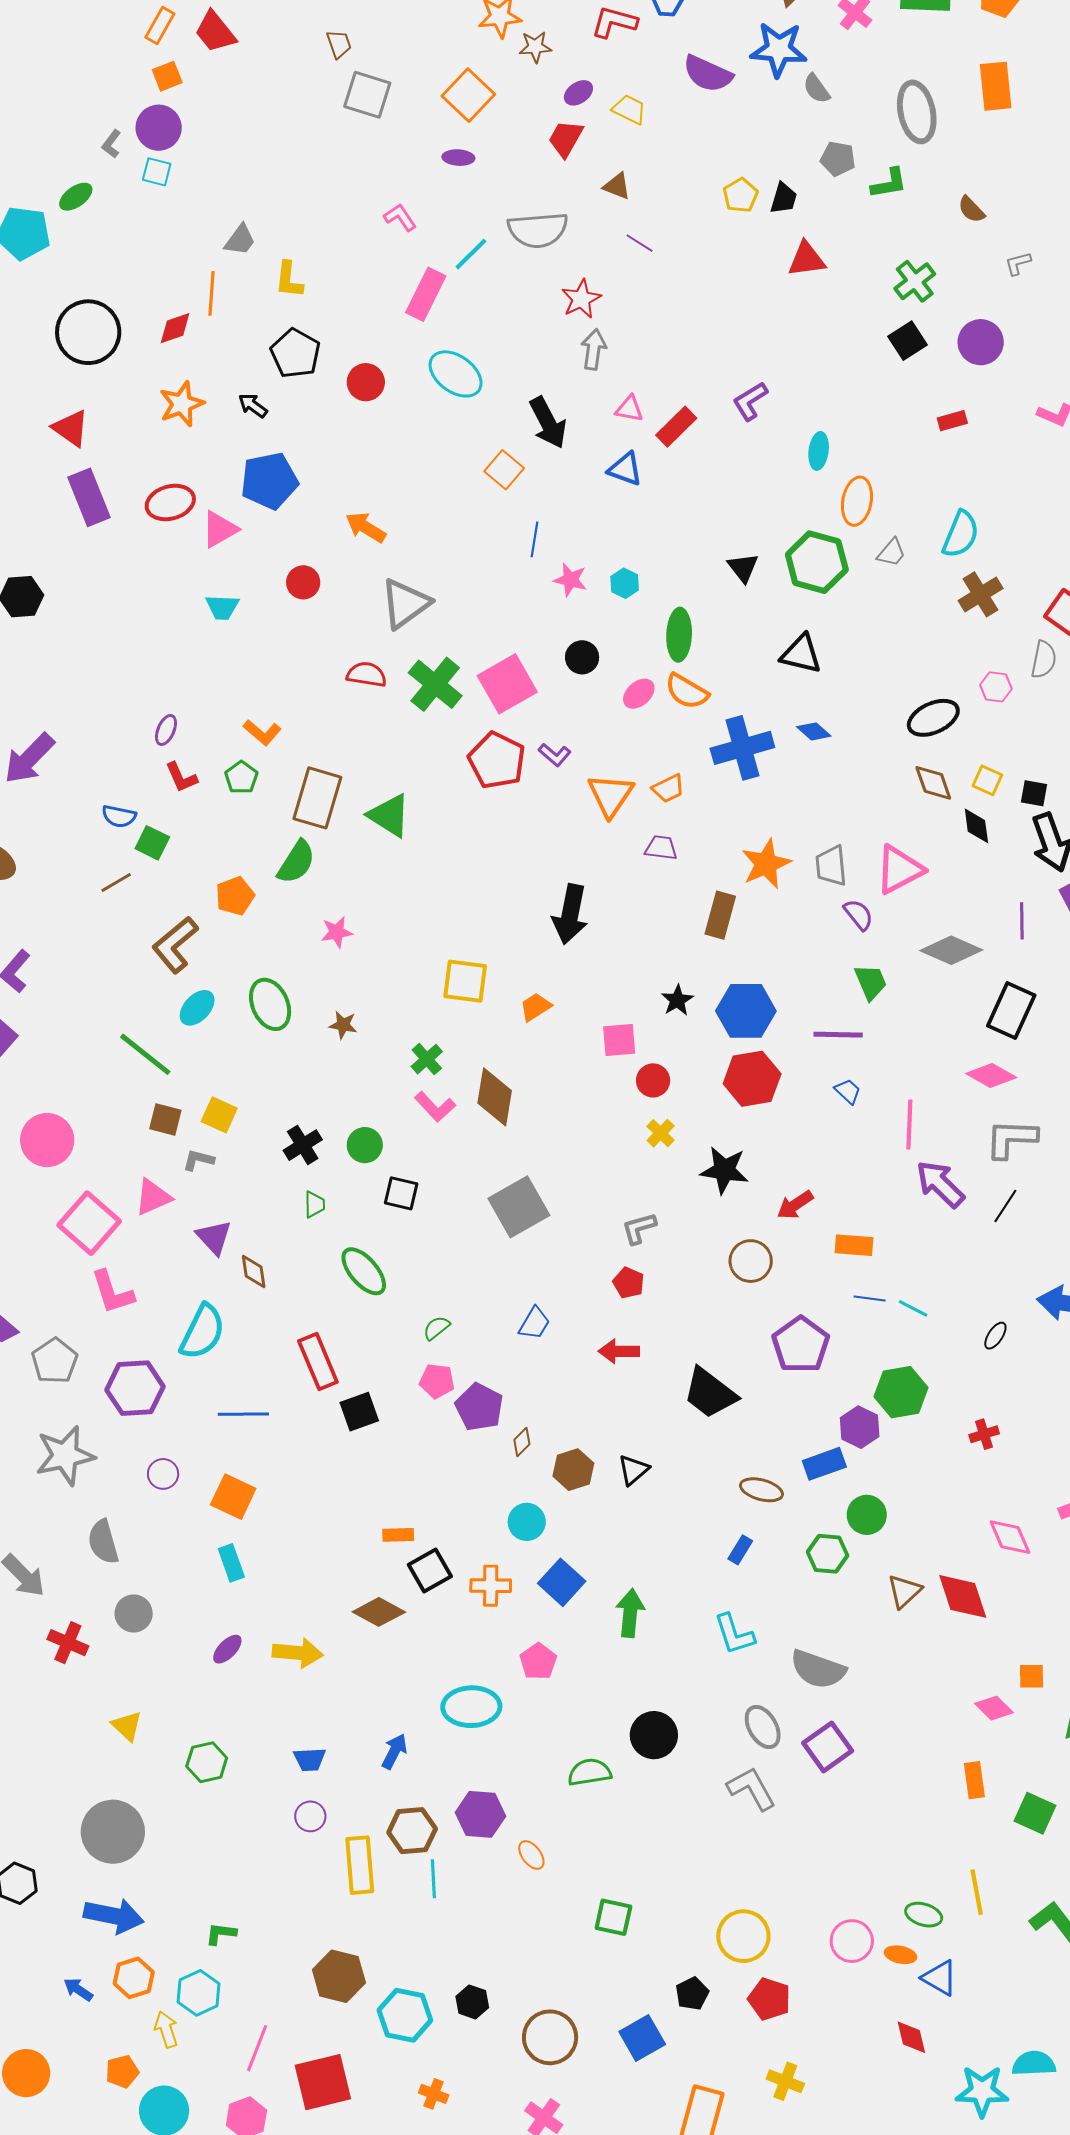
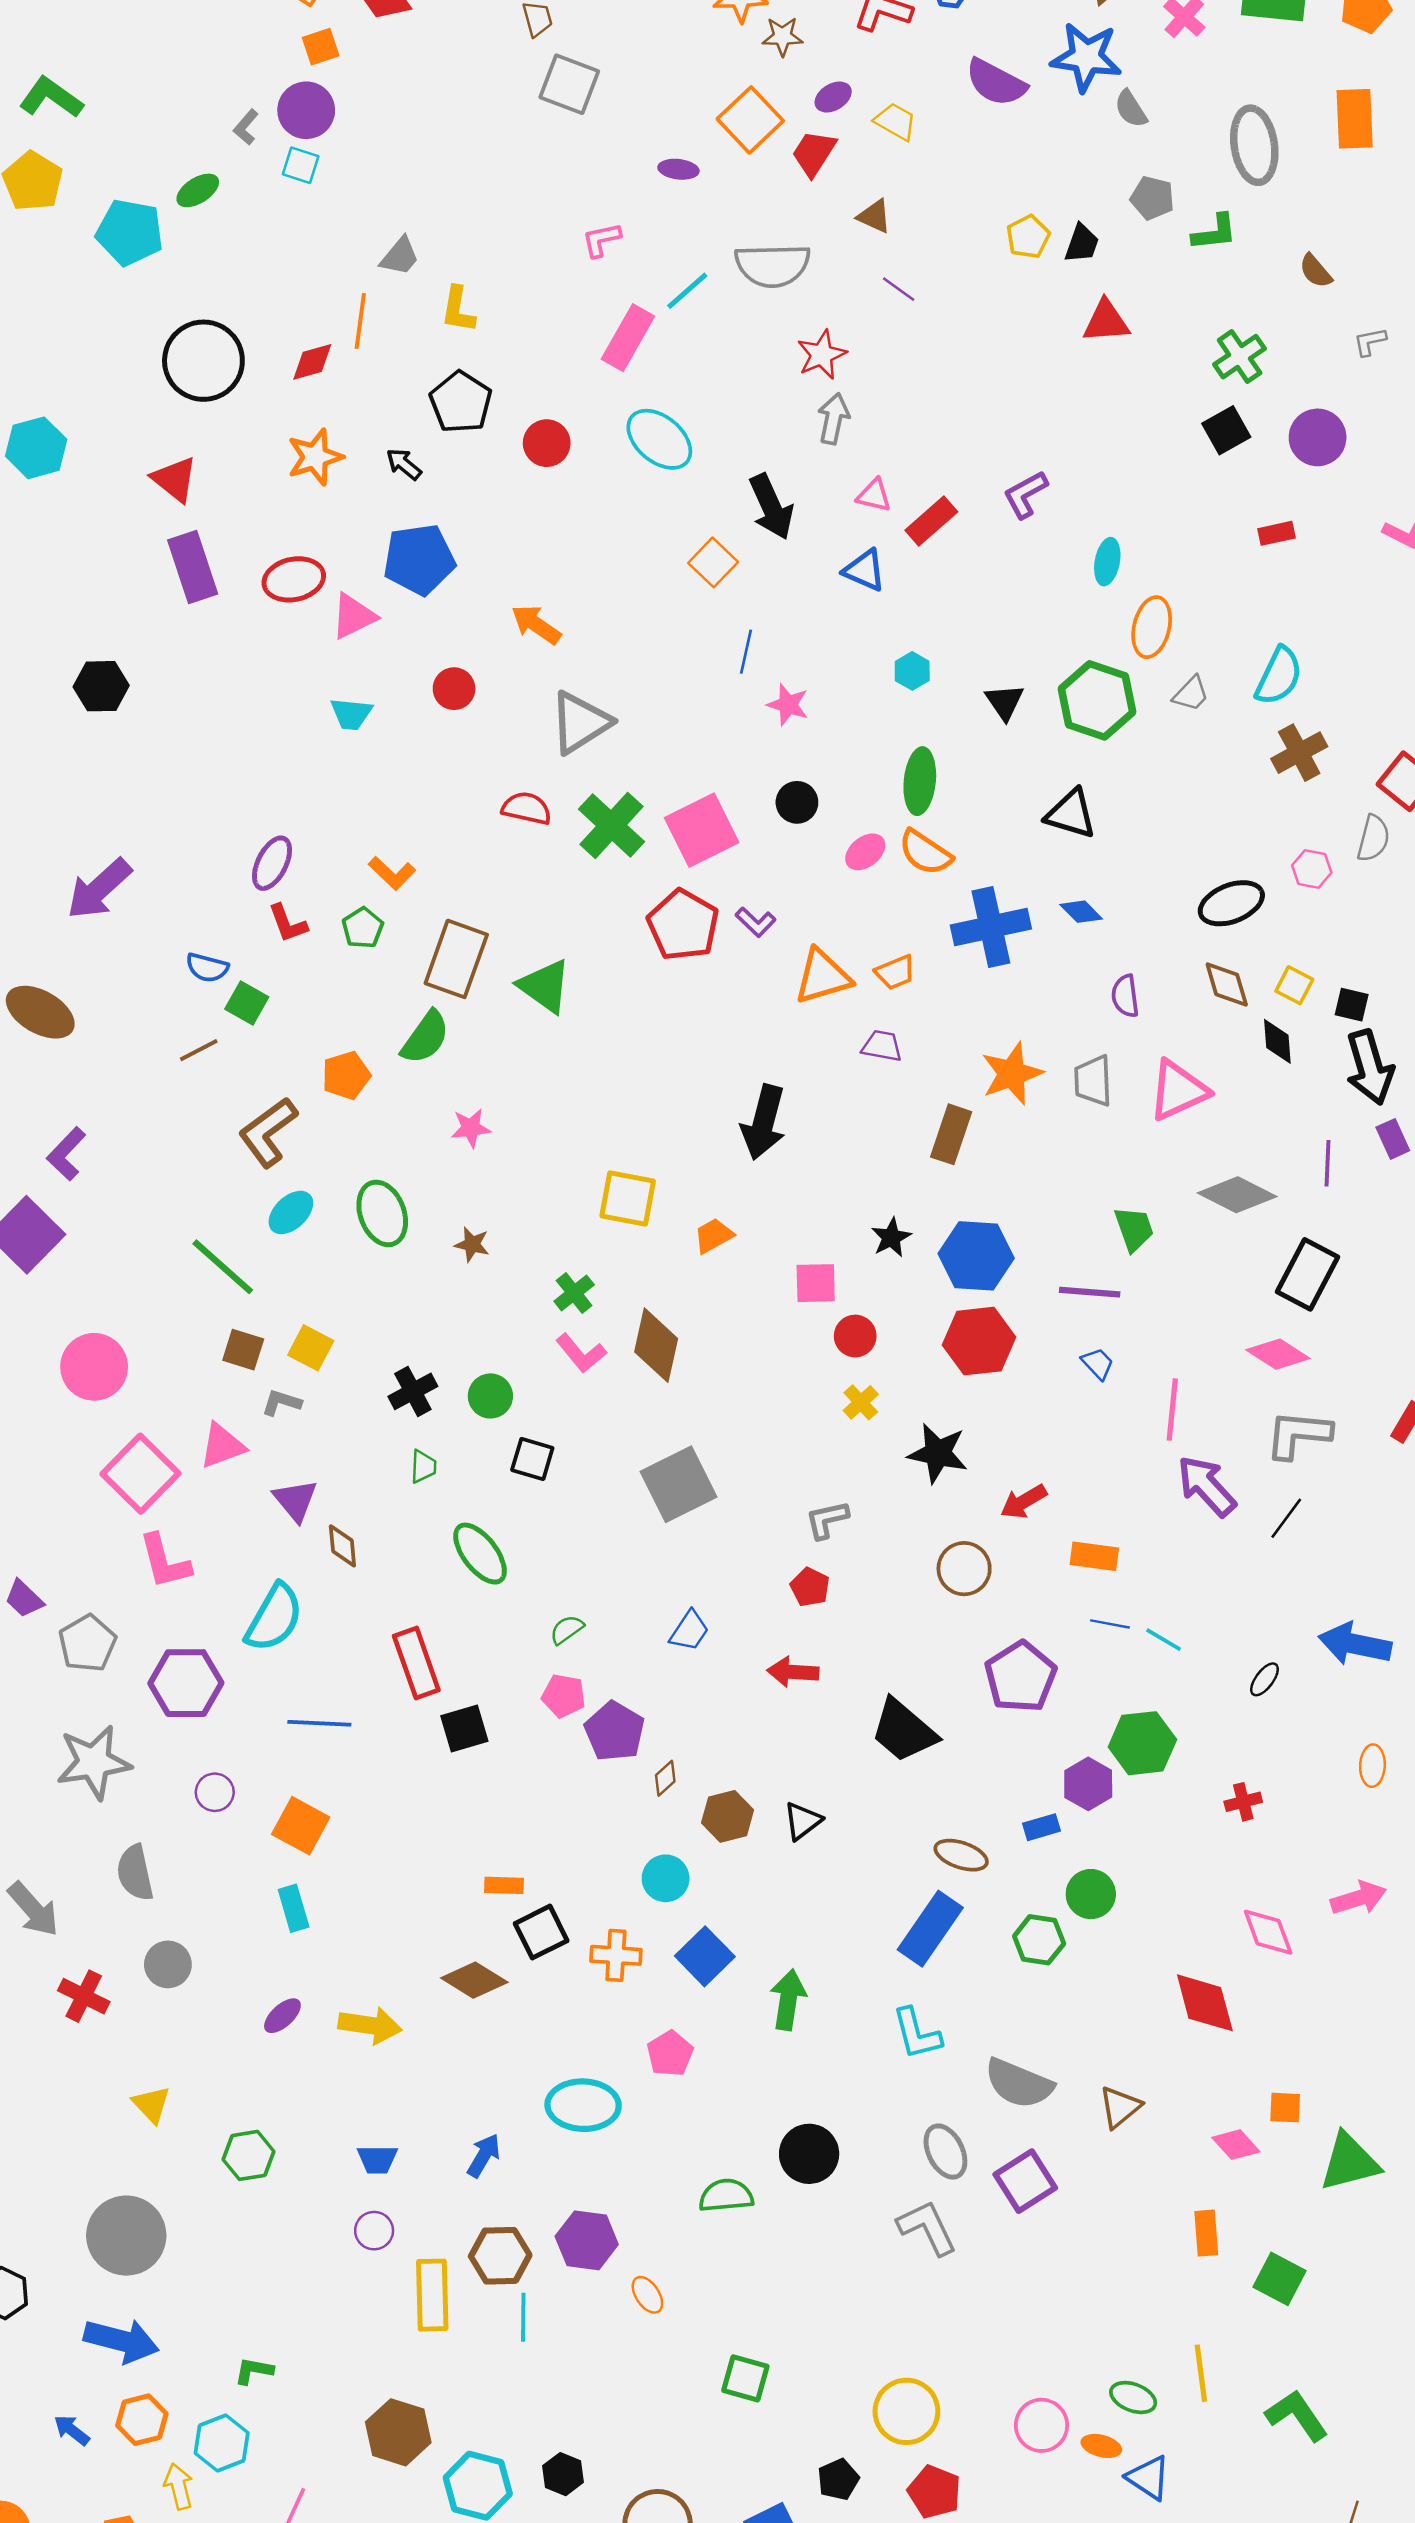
orange square: (468, 95) -> (750, 120), moved
pink L-shape: (400, 217) -> (601, 240), turned -72
cyan hexagon: (625, 583) -> (912, 671), moved
purple ellipse: (166, 730) -> (272, 863), size x1.4
orange triangle: (611, 795) -> (823, 977), turned 36
purple semicircle: (858, 915) -> (1125, 996), moved, turned -152
blue rectangle: (824, 1464) -> (1041, 1827), size x0.7
blue rectangle: (740, 1550) -> (930, 1929), size x2.0
brown triangle: (904, 1591) -> (1120, 2107), moved

